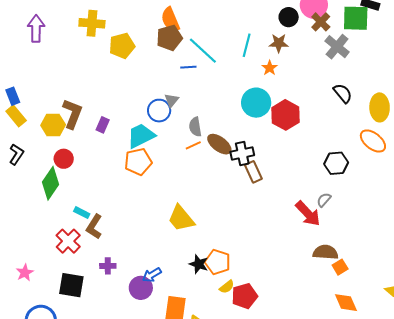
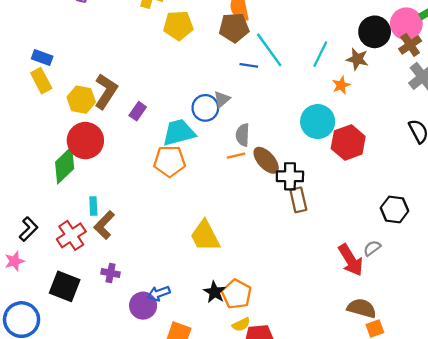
black circle: (289, 17) -> (375, 32), size x1.4
blue rectangle: (13, 96) -> (42, 57), turned -60
black L-shape: (16, 154) -> (28, 229), moved
red circle: (64, 159) -> (85, 141), size x1.6
cyan rectangle: (82, 213) -> (93, 206), turned 49

